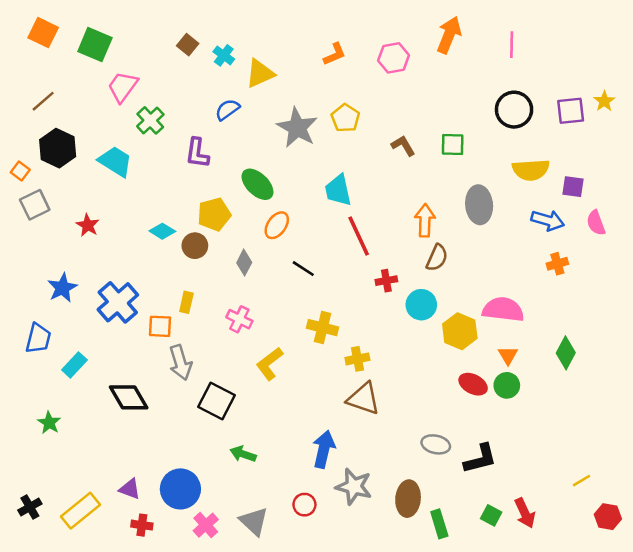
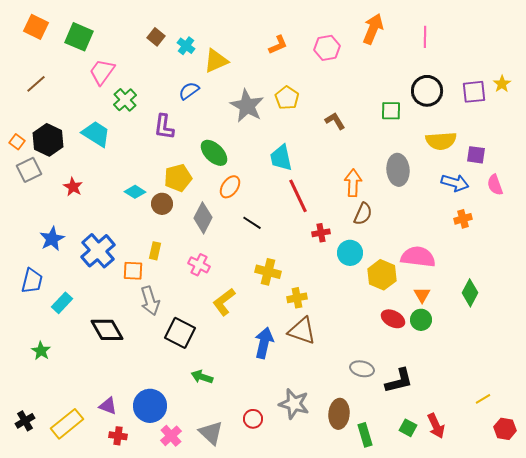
green square: (453, 145) -> (391, 111), moved
black hexagon: (58, 148) -> (48, 140), moved
gray diamond: (244, 263) -> (203, 218), size x1.4
blue arrow: (324, 449) -> (264, 343), moved

